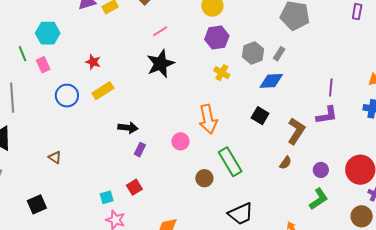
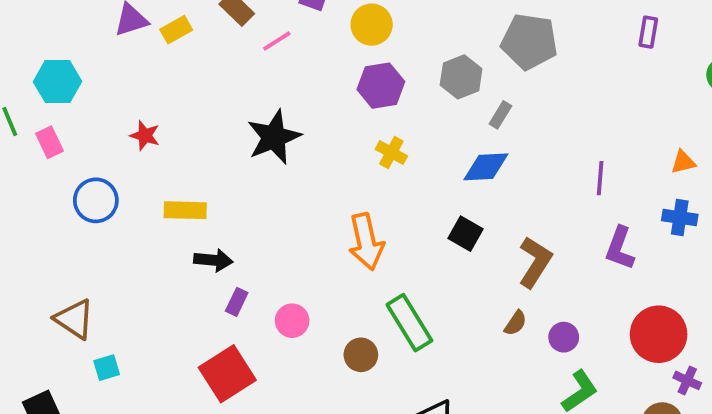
pink line: (160, 31) -> (277, 41), moved
gray hexagon: (253, 53) -> (461, 77), moved
yellow rectangle: (103, 91) -> (185, 210), moved, turned 35
purple L-shape: (327, 115) -> (620, 248), moved, turned 120
pink circle: (180, 141) -> (292, 321), moved
brown triangle: (55, 157) -> (74, 319), size x1.6
purple circle: (321, 170) -> (564, 337), moved
red square: (134, 187) -> (227, 374), size x1.8
cyan square: (107, 197) -> (107, 368), moved

